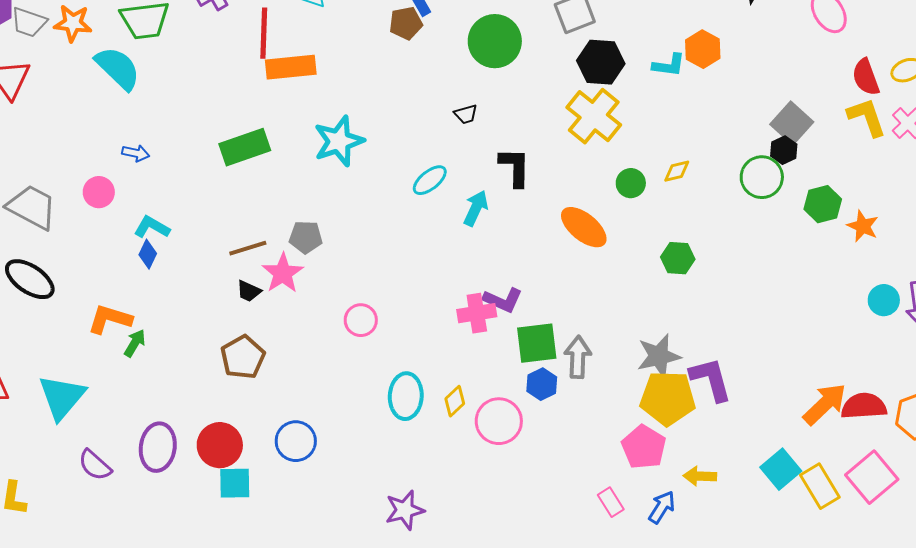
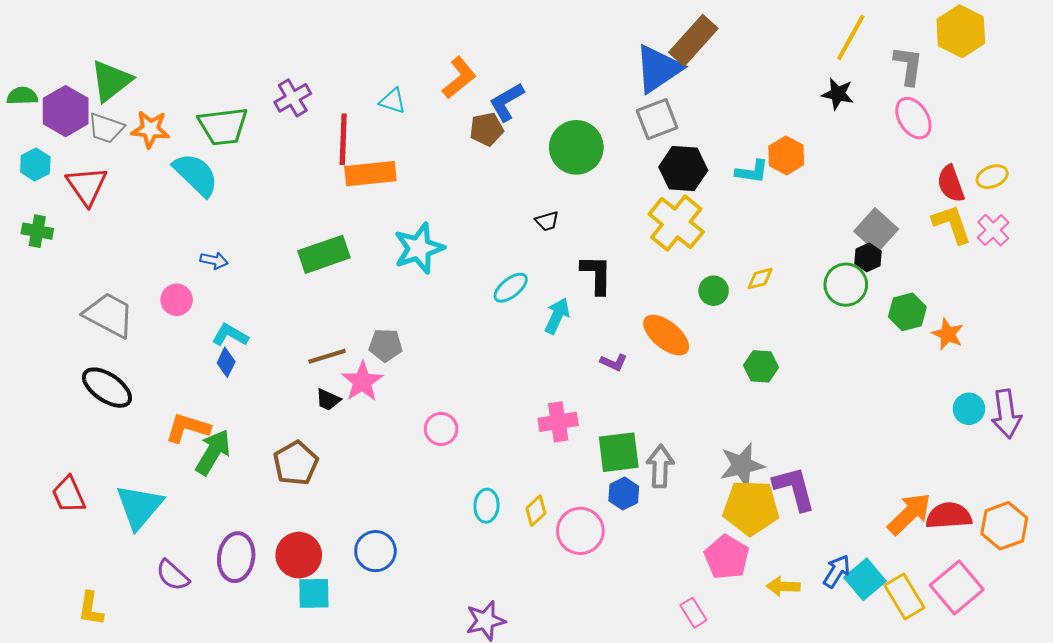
purple L-shape: (503, 300) -> (614, 362), moved, size x0.7
green arrow: (135, 343) -> (213, 452), size x1.6
brown pentagon: (243, 357) -> (296, 463), moved
cyan ellipse: (406, 396) -> (486, 506), size x0.7
blue arrow: (662, 507) -> (837, 571), moved

